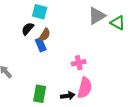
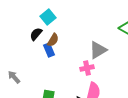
cyan square: (40, 12) -> (48, 17), turned 35
gray triangle: (97, 16) -> (98, 50), moved

